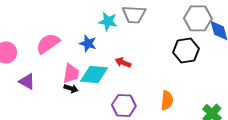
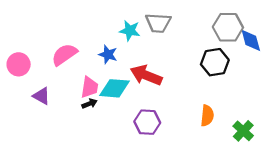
red arrow: (123, 62) -> (146, 75), size x1.8
black arrow: (71, 88) -> (89, 104), turned -40
orange semicircle: (167, 100) -> (207, 116), moved

